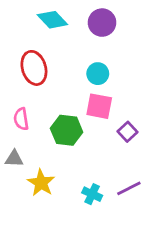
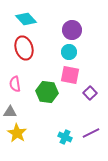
cyan diamond: (52, 20) -> (26, 19), moved
purple circle: (102, 23) -> (72, 30), moved
yellow star: (41, 183) -> (17, 133), moved

